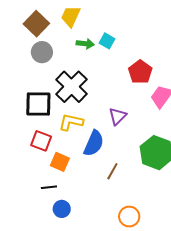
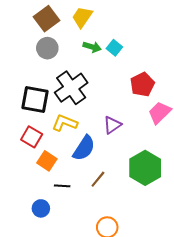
black line: (49, 187) -> (62, 186), moved

